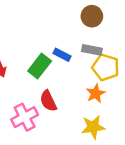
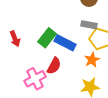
blue rectangle: (62, 55) -> (65, 43), moved, size x1.5
red semicircle: (48, 101) -> (54, 66), turned -126

